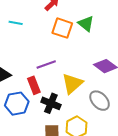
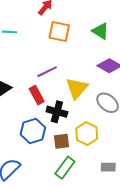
green triangle: (86, 24) -> (100, 31), moved
blue hexagon: (17, 104) -> (33, 131), moved

